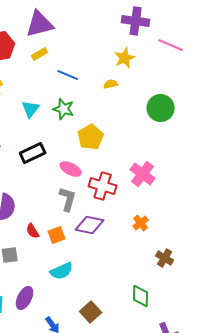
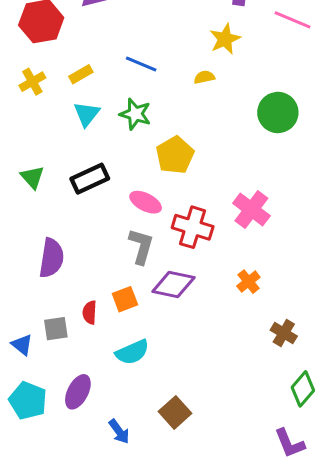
yellow rectangle: (40, 54) -> (81, 74), moved
red semicircle: (33, 231) -> (90, 312), moved, turned 35
green diamond: (141, 296) -> (303, 389), moved, turned 40

